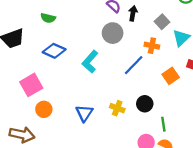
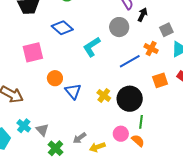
black circle: (145, 104) -> (130, 99), size x1.6
orange circle: (44, 109) -> (55, 78), moved
blue triangle: (84, 113) -> (73, 91), turned -30

